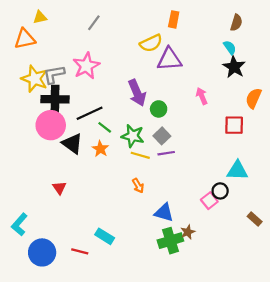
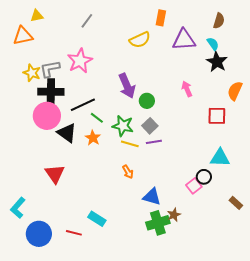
purple triangle: (169, 59) -> (184, 40), moved
yellow star: (35, 79) -> (32, 73), size x0.7
red triangle: (59, 188) -> (55, 174), size x1.5

